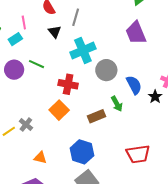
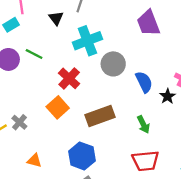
red cross: (68, 84) -> (69, 78), turned 30
green arrow: (117, 104) -> (143, 124), moved
brown rectangle: (96, 116) -> (100, 116), size x1.4

